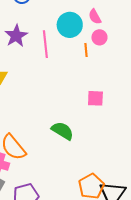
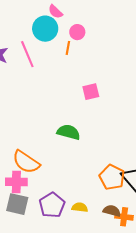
pink semicircle: (95, 17) -> (55, 12), moved
orange line: (86, 50) -> (68, 48), turned 32

